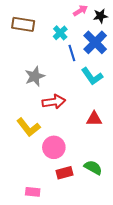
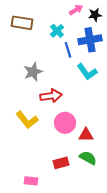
blue cross: (95, 42) -> (90, 40), turned 35
red triangle: (94, 119) -> (86, 135), moved
pink circle: (54, 147) -> (65, 123), moved

